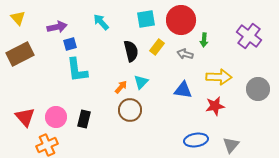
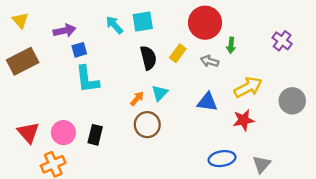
cyan square: (146, 19) -> (143, 22), moved
purple cross: (249, 36) -> (282, 41), size x0.7
yellow arrow: (219, 77) -> (248, 87), turned -30

